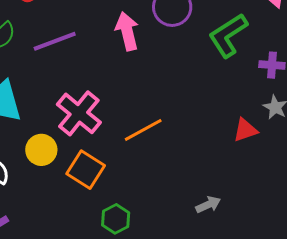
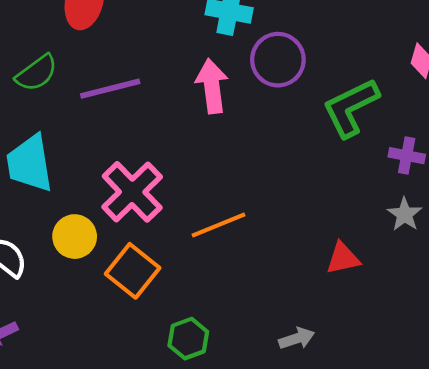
red triangle: (245, 130) -> (343, 258), moved
green hexagon: (116, 219) -> (188, 339), moved

